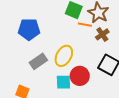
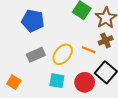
orange line: (85, 25) -> (89, 50), moved
red circle: (80, 76) -> (85, 82), moved

